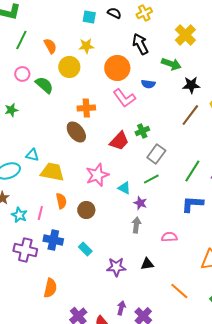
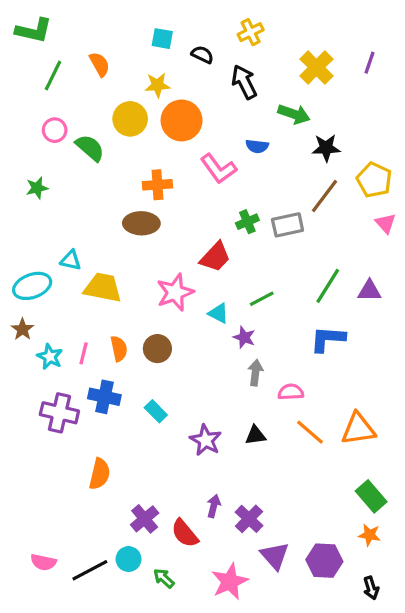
black semicircle: (114, 13) -> (202, 55), moved
orange semicircle: (50, 46) -> (100, 64), moved
orange circle: (117, 68) -> (182, 120), moved
brown ellipse: (76, 132) -> (141, 223), turned -50
red trapezoid: (119, 141) -> (215, 257), moved
gray rectangle: (156, 154) -> (288, 225), moved, turned 42
orange semicircle: (61, 201) -> (119, 349), moved
gray arrow: (136, 225) -> (255, 373), moved
purple star: (116, 267) -> (206, 440), turned 30
orange line: (179, 291) -> (310, 432), moved

